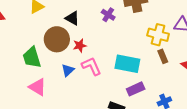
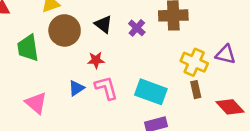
black triangle: (72, 18) -> (103, 24), moved
brown circle: (57, 39) -> (65, 30), moved
green trapezoid: (32, 57) -> (28, 48), moved

